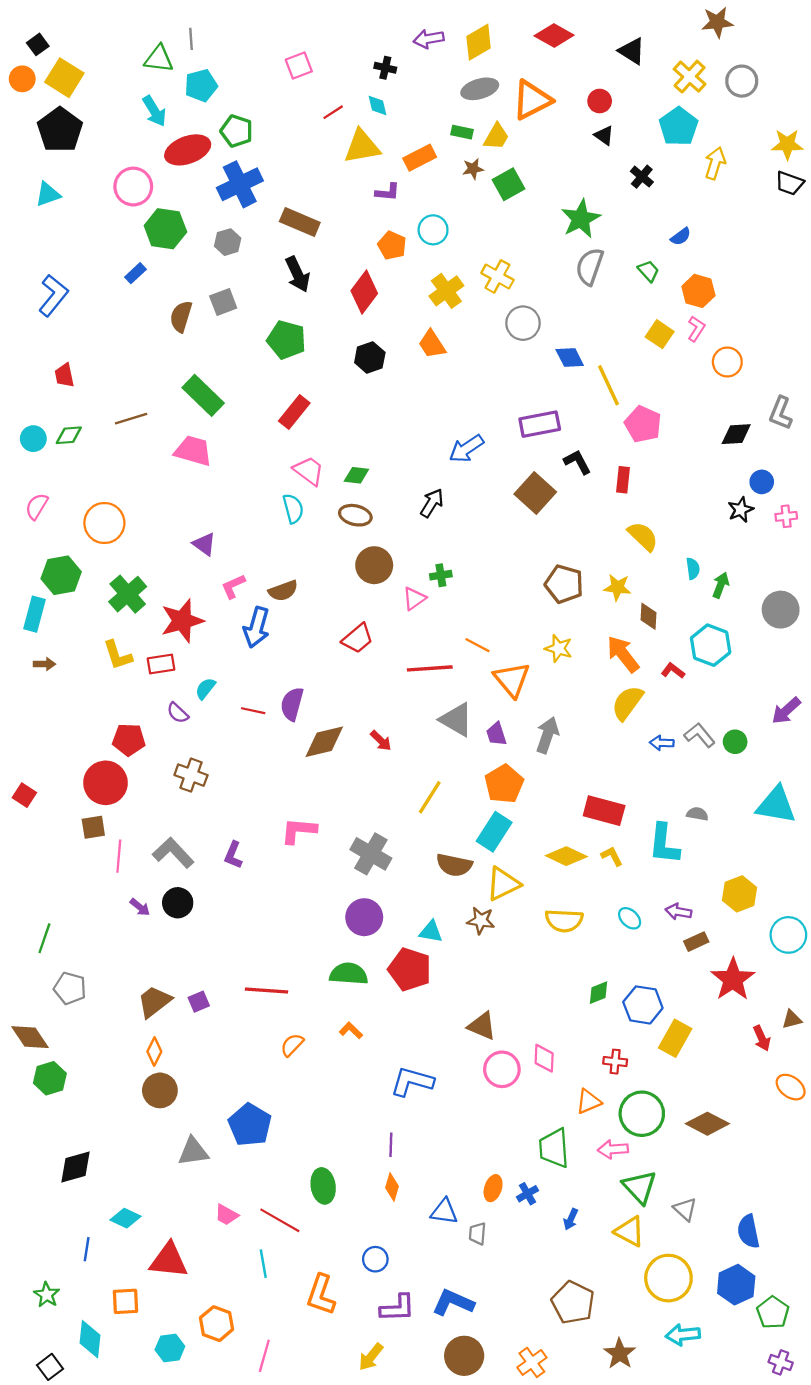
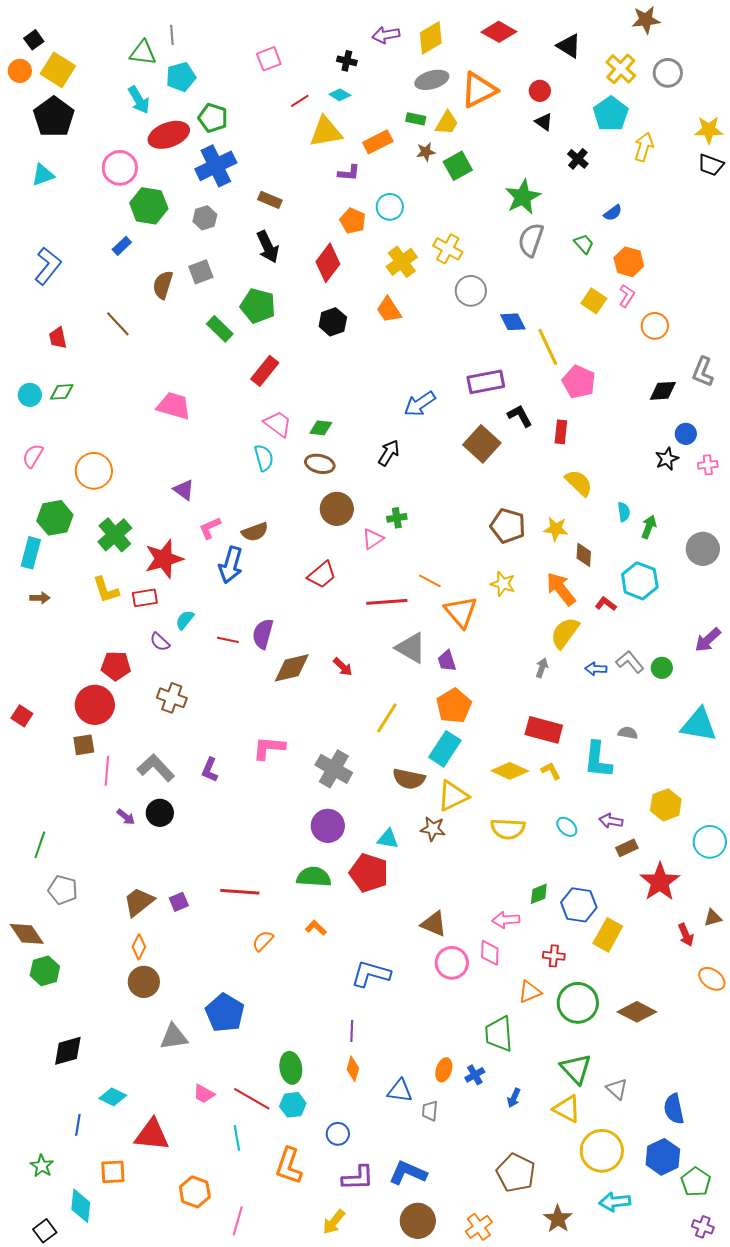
cyan diamond: (378, 105) -> (340, 95), turned -45
brown rectangle: (300, 222) -> (270, 200), size x0.7
green rectangle: (203, 395) -> (220, 329), moved, size x0.7
brown line: (131, 419) -> (118, 324), moved, turned 64
gray arrow: (547, 735) -> (542, 668), moved, size x0.6
pink arrow: (613, 1149) -> (506, 920), moved
cyan hexagon: (170, 1348) -> (293, 1105), moved

